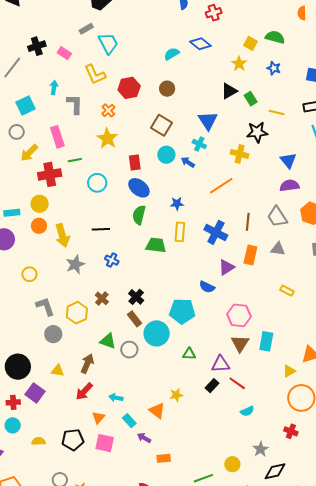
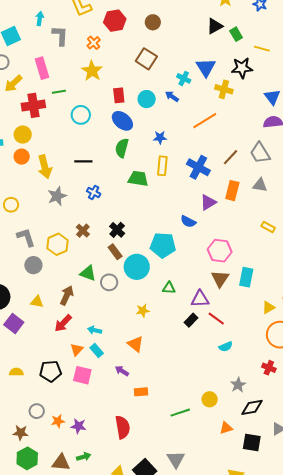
blue triangle: (208, 121) -> (206, 67), moved
cyan circle: (166, 155) -> (147, 99), moved
brown line: (248, 222) -> (230, 157), turned 36
yellow star: (176, 395) -> (143, 311), moved
cyan rectangle: (129, 421) -> (97, 350), moved

